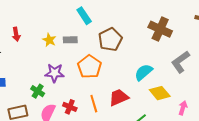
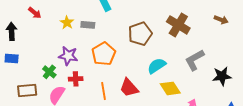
red arrow: (16, 34) -> (35, 13), turned -48
brown pentagon: (110, 39) -> (140, 34), moved
red trapezoid: (119, 97) -> (129, 88), turned -115
red cross: (70, 107) -> (76, 79), moved, turned -32

